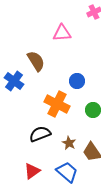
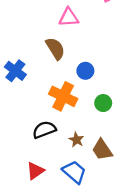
brown semicircle: (36, 61) -> (55, 49), moved

